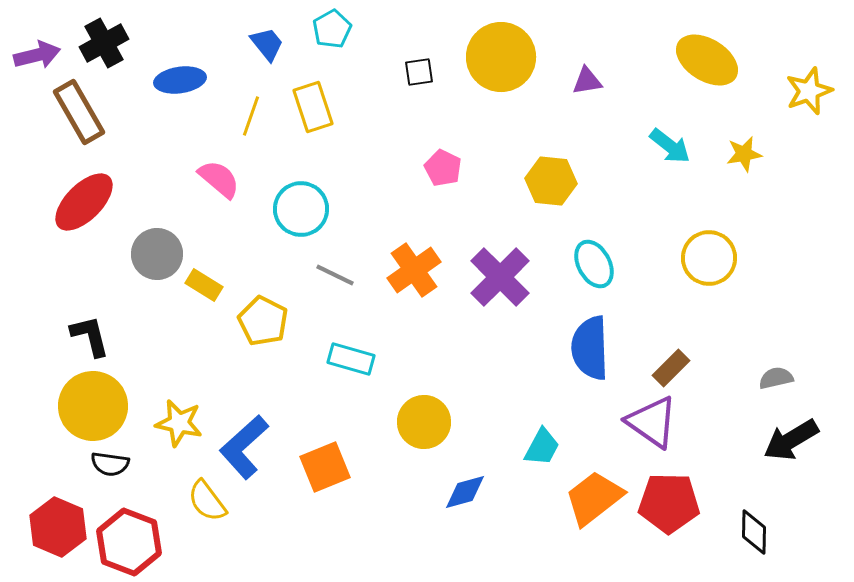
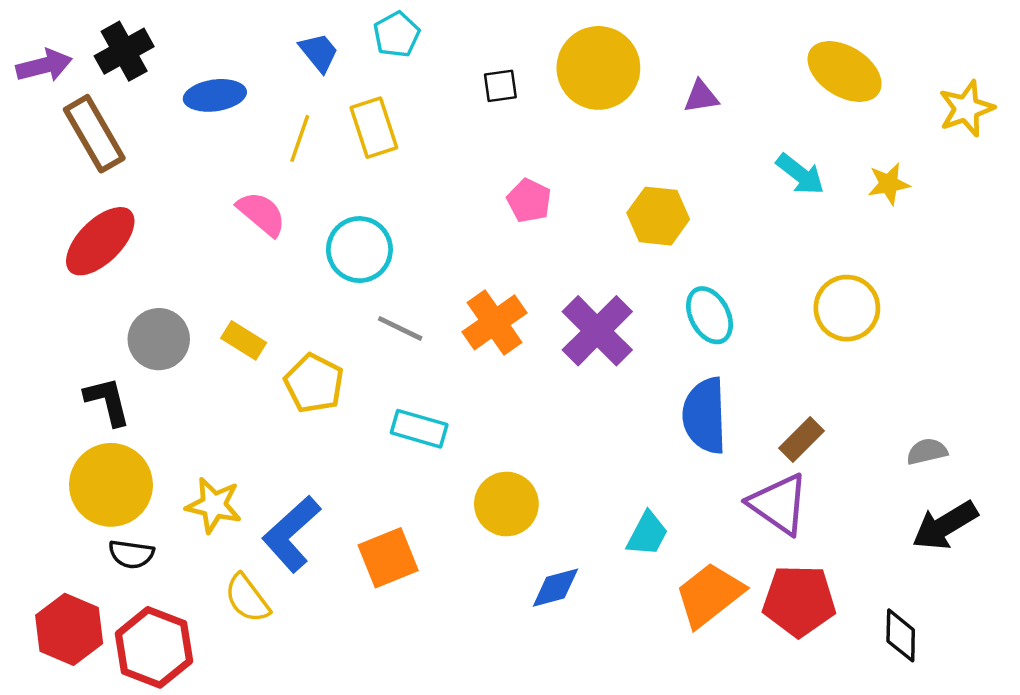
gray circle: (157, 254) -> (159, 339), moved

